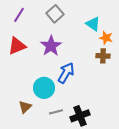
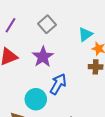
cyan triangle: (93, 24) -> (85, 34), turned 49

